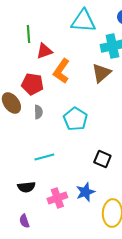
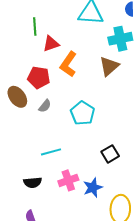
gray semicircle: (38, 112) -> (45, 106), turned 40
black square: (102, 159) -> (110, 154), turned 36
pink cross: (57, 198) -> (68, 180), moved

